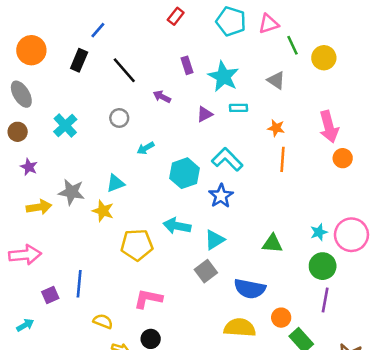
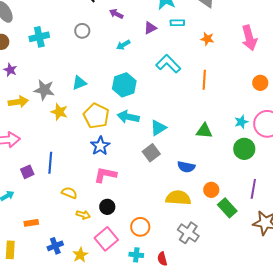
cyan cross: (65, 126) -> (39, 37), turned 30
cyan arrow: (146, 148) -> (123, 45), moved
orange circle: (343, 158) -> (260, 83), moved
orange line: (282, 159) -> (204, 80), moved
cyan hexagon: (185, 173) -> (124, 85), moved
blue star: (221, 196) -> (100, 146), moved
yellow star: (103, 211) -> (59, 112), moved
yellow pentagon: (137, 245) -> (96, 116), moved, turned 30
blue semicircle: (250, 289) -> (186, 167), size x0.7
purple line: (325, 300) -> (253, 189), moved

